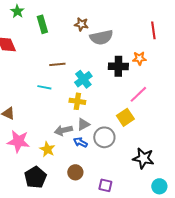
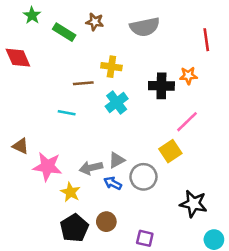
green rectangle: (42, 24) -> (64, 32), turned -42
brown star: (81, 24) -> (95, 22), moved
gray semicircle: (101, 37) -> (145, 27), moved
yellow cross: (77, 101) -> (111, 67), moved
pink star: (18, 141) -> (47, 167), moved
black pentagon: (35, 177) -> (74, 228), moved

